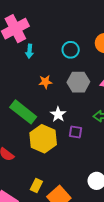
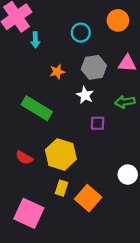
white star: (58, 114) -> (85, 95), moved
yellow hexagon: (43, 139) -> (61, 154), moved

